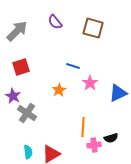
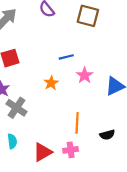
blue line: (73, 66) -> (66, 57), turned -32
pink cross: (94, 145) -> (71, 150), moved
cyan semicircle: (28, 152) -> (12, 141), moved

